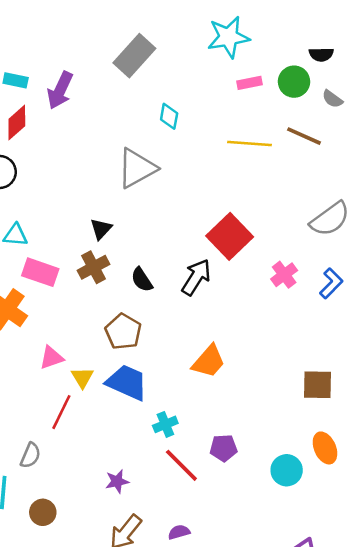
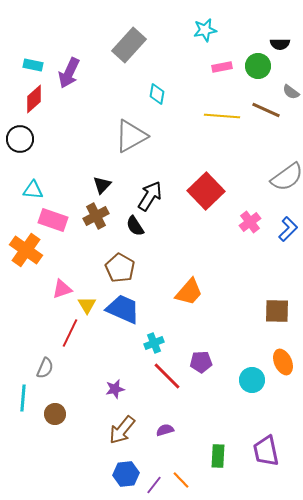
cyan star: (228, 37) -> (205, 30), size x0.7
gray semicircle: (332, 99) -> (291, 92), moved
black arrow: (196, 277) -> (150, 196), moved

